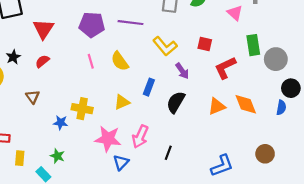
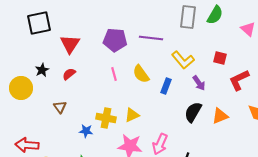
blue rectangle: (149, 87) -> (166, 86), moved
yellow triangle: (122, 102) -> (132, 115), moved
orange triangle: (217, 106) -> (220, 116), moved

